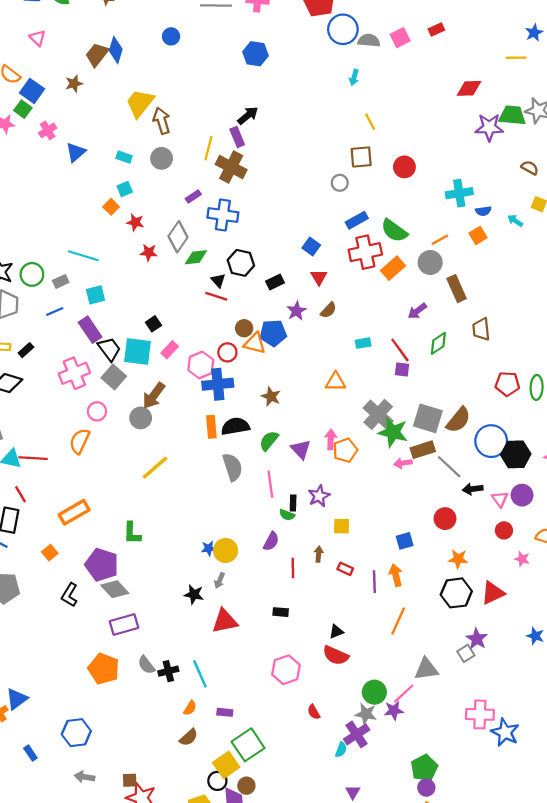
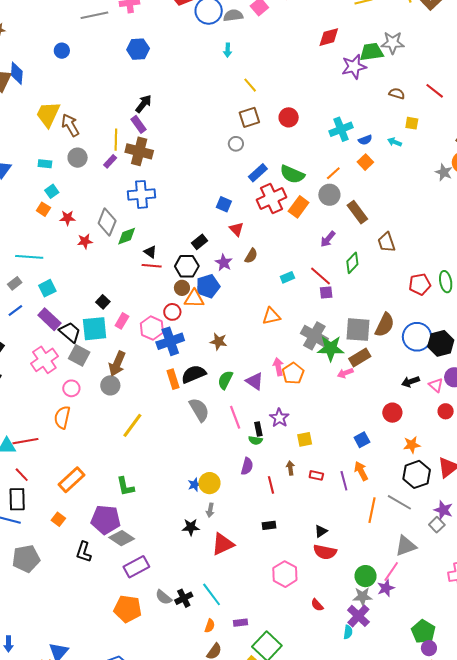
purple rectangle: (193, 196) -> (110, 161), moved
black hexagon: (241, 263) -> (187, 266), moved
gray line: (449, 467) -> (399, 502), moved

